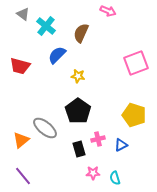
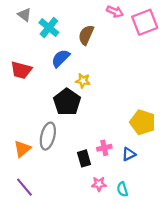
pink square: (136, 63) -> (145, 22), moved
black pentagon: (78, 111) -> (67, 102), moved
gray ellipse: (45, 128) -> (48, 136), turned 65

